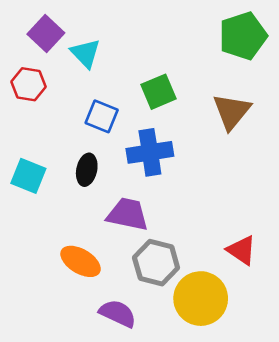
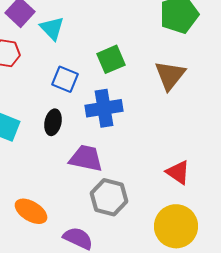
red triangle: (242, 250) -> (178, 172), moved
orange ellipse: (81, 261) -> (31, 211), moved
yellow circle: (201, 299) -> (176, 226), moved

